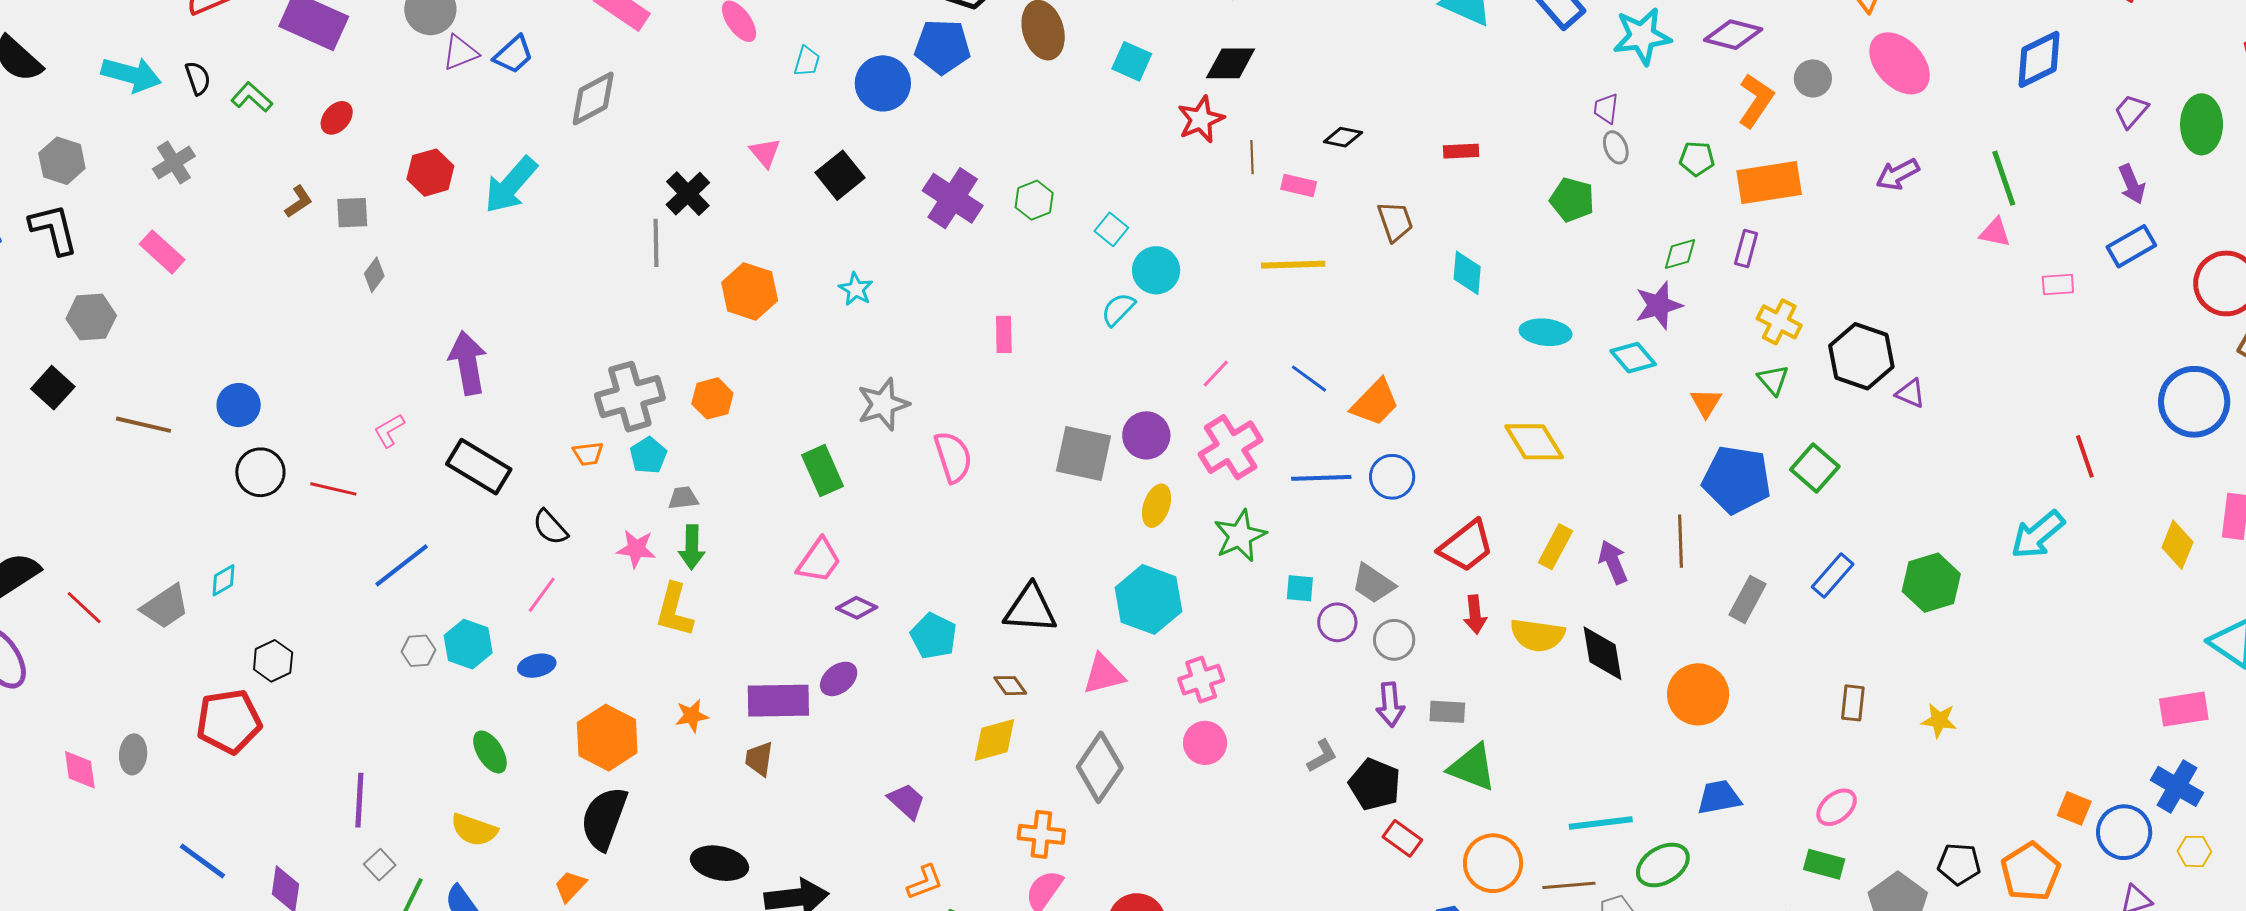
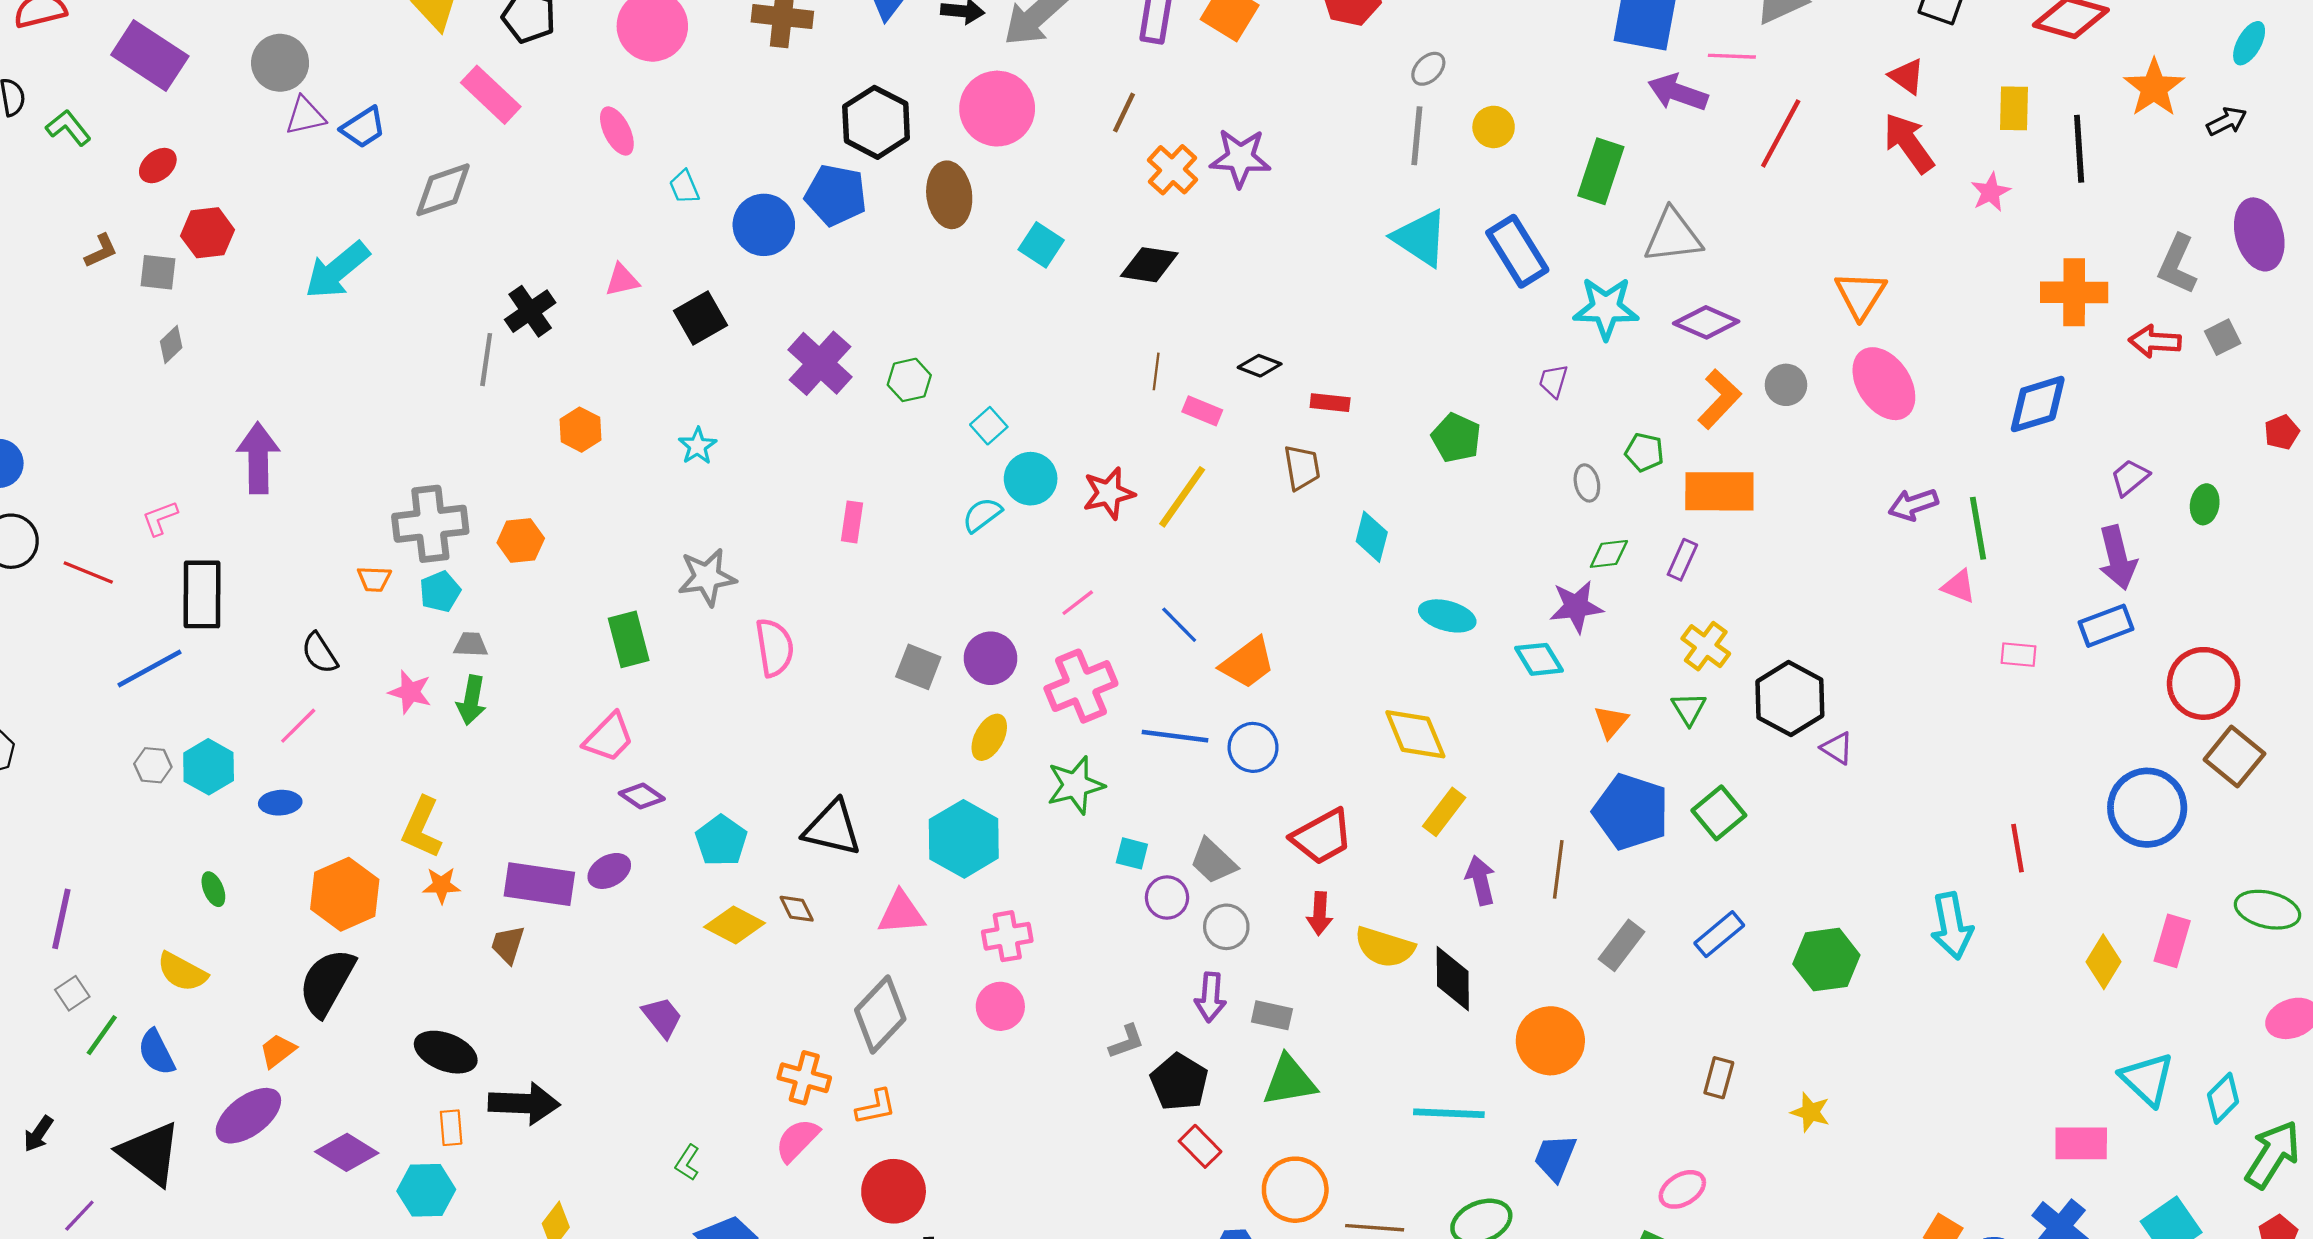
cyan trapezoid: (807, 61) -> (684, 187), turned 132
red star: (1201, 119) -> (1109, 493), moved
green ellipse: (2202, 124) -> (2205, 504), size x0.6
gray ellipse: (1616, 147) -> (1587, 483), moved
red rectangle: (1461, 151) -> (1330, 403), moved
pink triangle: (765, 153) -> (622, 280), turned 48
red hexagon: (430, 173) -> (208, 233), moved
purple arrow: (1898, 174) -> (1913, 505), moved
purple arrow: (2132, 184) -> (2117, 558), size x1.4
green pentagon: (1572, 200) -> (1456, 438), moved
yellow line: (1293, 265) -> (1182, 497), turned -62
orange hexagon: (750, 291) -> (580, 430), size x0.7
gray square: (1083, 453) -> (918, 667), size x0.7
black rectangle: (479, 467) -> (202, 594), moved, turned 50
cyan arrow: (2038, 535) -> (1952, 926), turned -70
yellow rectangle: (1556, 547) -> (1444, 812), moved
yellow L-shape: (674, 610) -> (422, 828), moved
yellow diamond: (994, 740) -> (735, 925), moved, turned 34
green ellipse: (490, 752) -> (213, 889), size x0.7
green triangle: (1472, 767) -> (1289, 1081), turned -40
blue trapezoid: (1719, 797) -> (1555, 1158), turned -66
cyan line: (1601, 823) -> (1449, 1113), moved
orange L-shape: (925, 882) -> (876, 1107), moved

